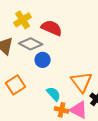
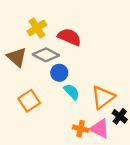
orange triangle: (82, 82) -> (103, 97), turned 30
cyan semicircle: (54, 94) -> (72, 92), moved

